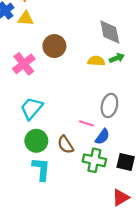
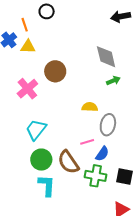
yellow semicircle: (96, 61) -> (90, 107), moved
pink line: (86, 123) -> (87, 142), turned -32
brown semicircle: (65, 145) -> (68, 162), size x1.4

